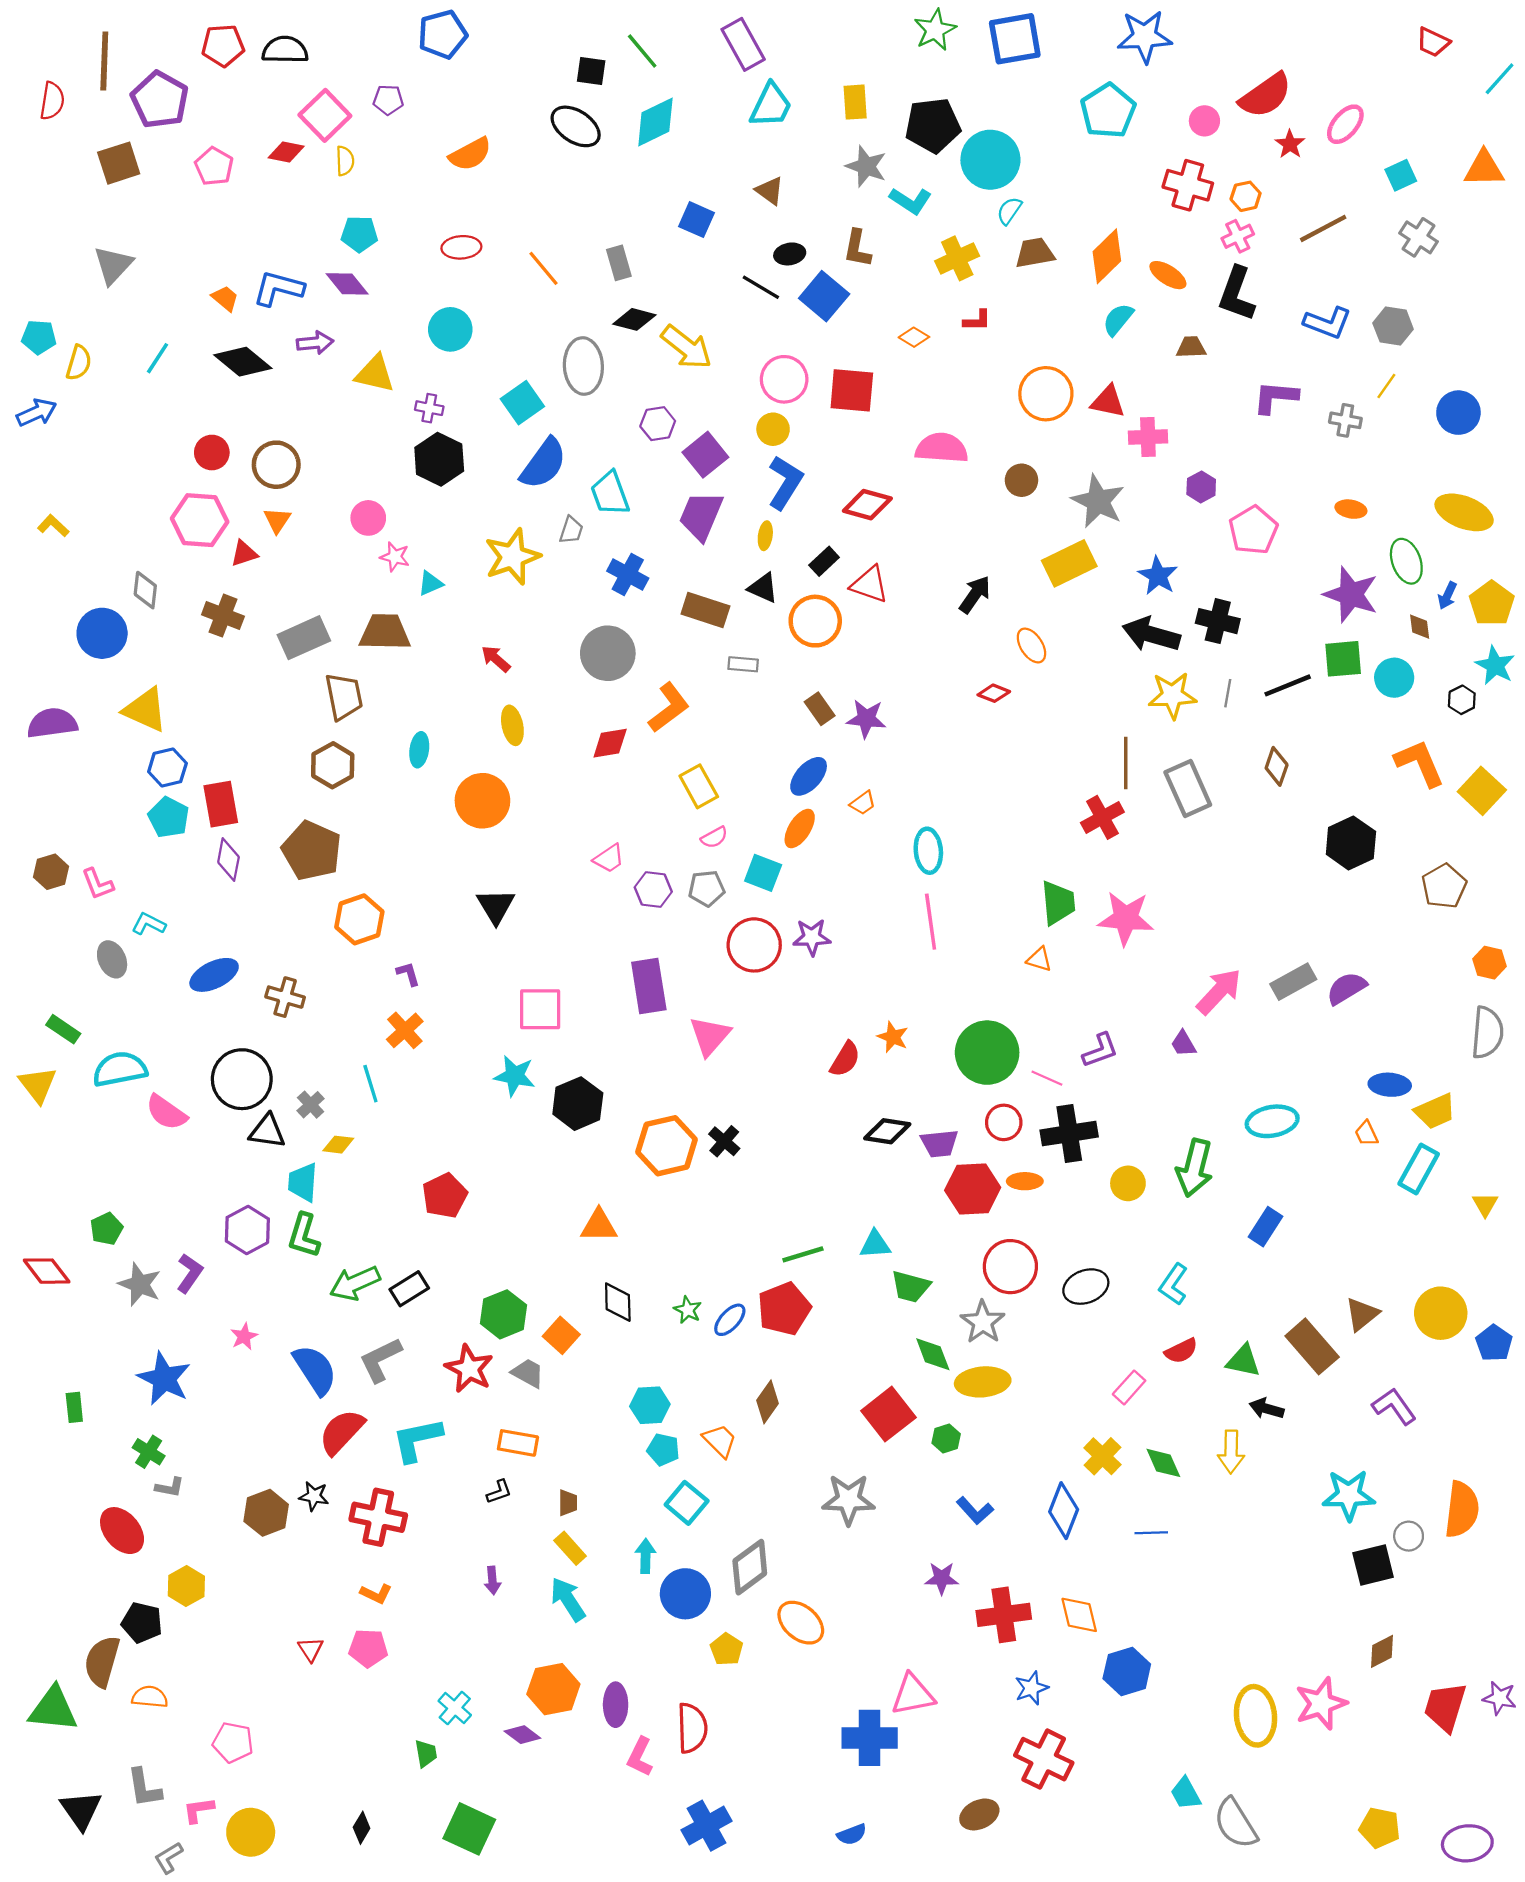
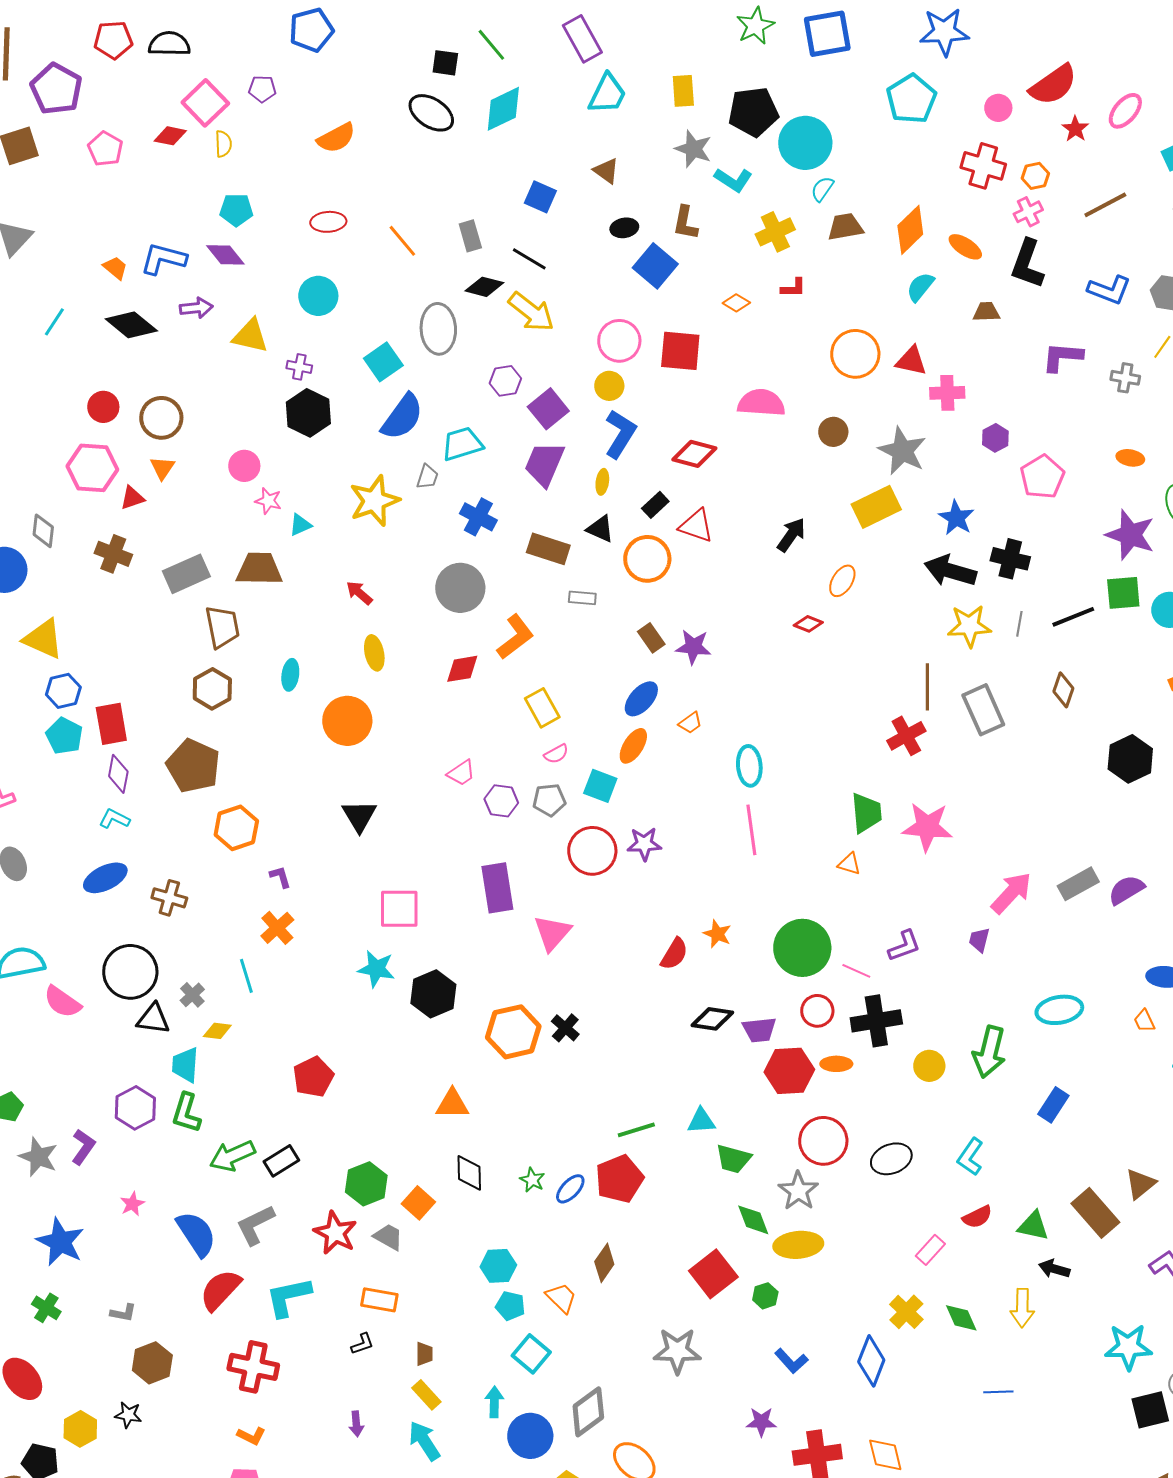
black line: (761, 287) -> (529, 259), moved
cyan trapezoid: (610, 494) -> (462, 444), turned 93
orange ellipse: (1031, 645) -> (842, 581), turned 64
cyan L-shape: (149, 924) -> (114, 819), moved
purple trapezoid: (1183, 1044) -> (979, 940), turned 44
gray L-shape: (170, 1487) -> (123, 1313), moved
black star: (314, 1496) -> (128, 1415), moved
blue line: (1151, 1533) -> (998, 1392), moved

